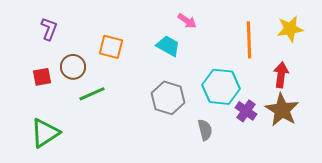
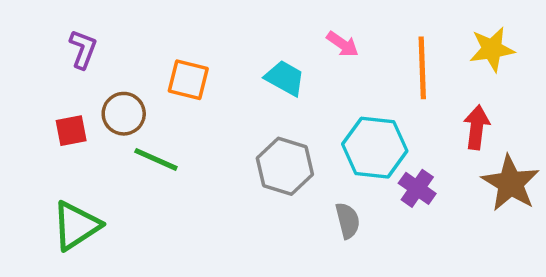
pink arrow: (187, 21) -> (343, 44), moved
green line: (92, 94) -> (156, 159), turned 48
brown star: (282, 110) -> (511, 183), moved

